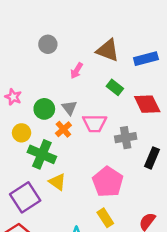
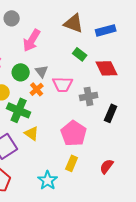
gray circle: (48, 44) -> (12, 18), moved
pink arrow: (77, 71) -> (32, 40), moved, size x1.6
yellow rectangle: (105, 218) -> (72, 163), turned 56

